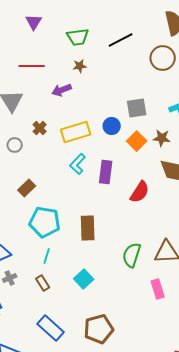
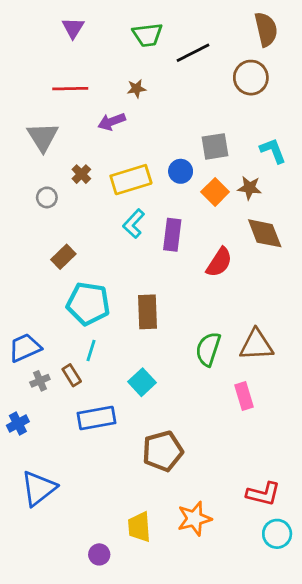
green trapezoid: (78, 37) -> (147, 35), moved
brown rectangle: (43, 283) -> (72, 375), moved
blue rectangle: (51, 328) -> (96, 418), moved, turned -52

